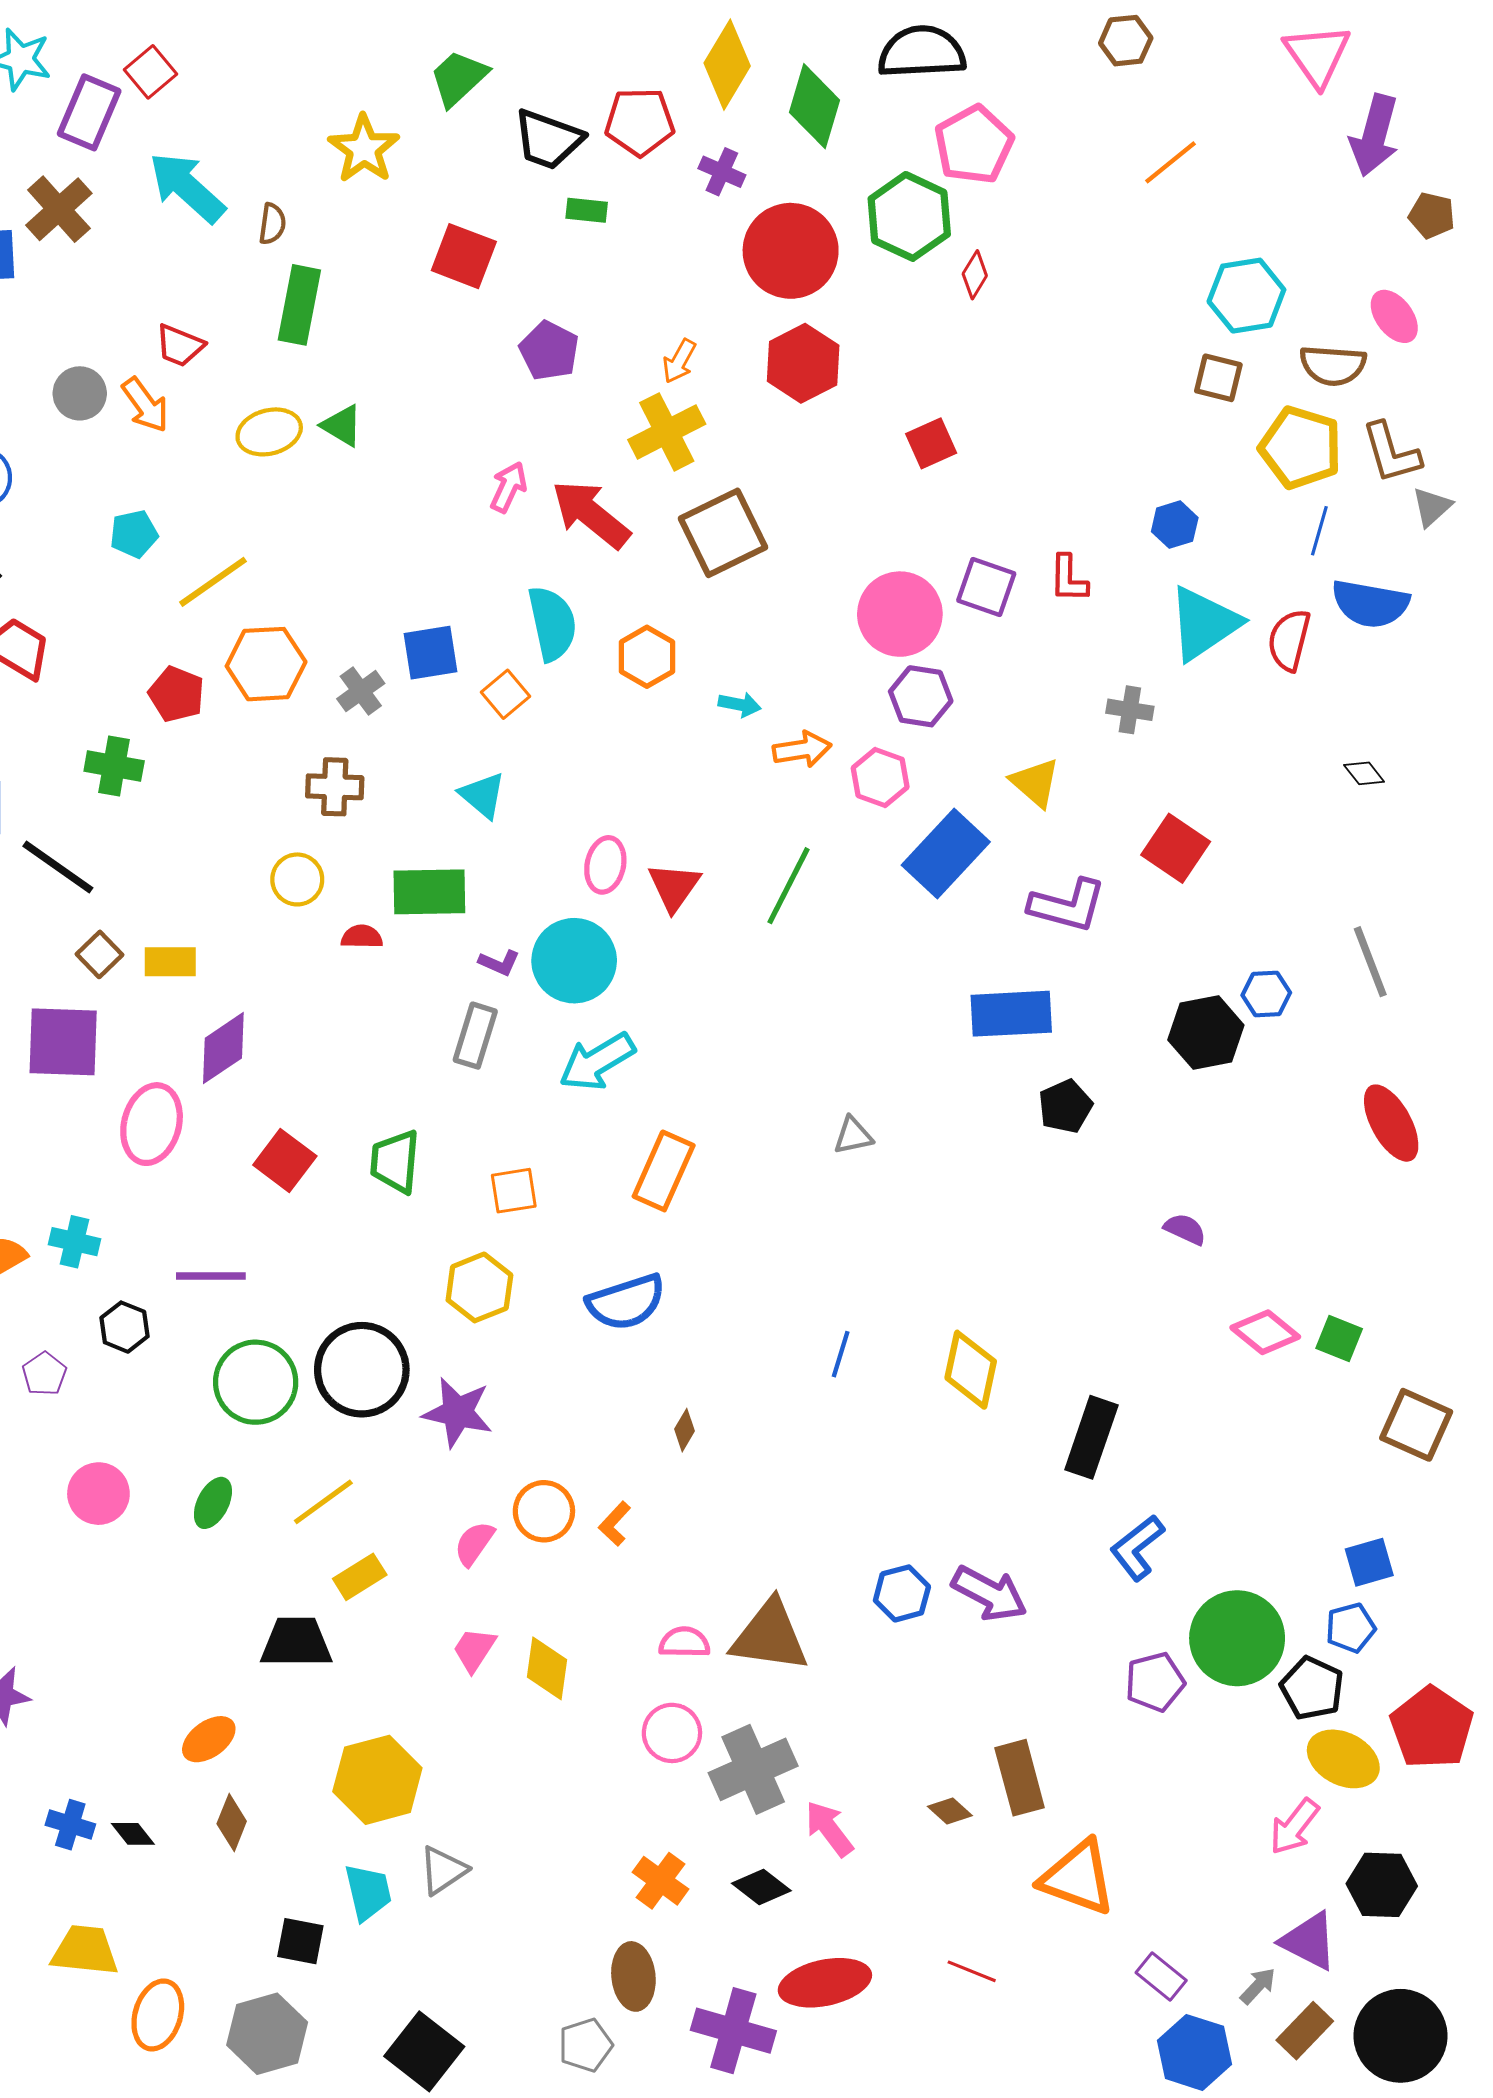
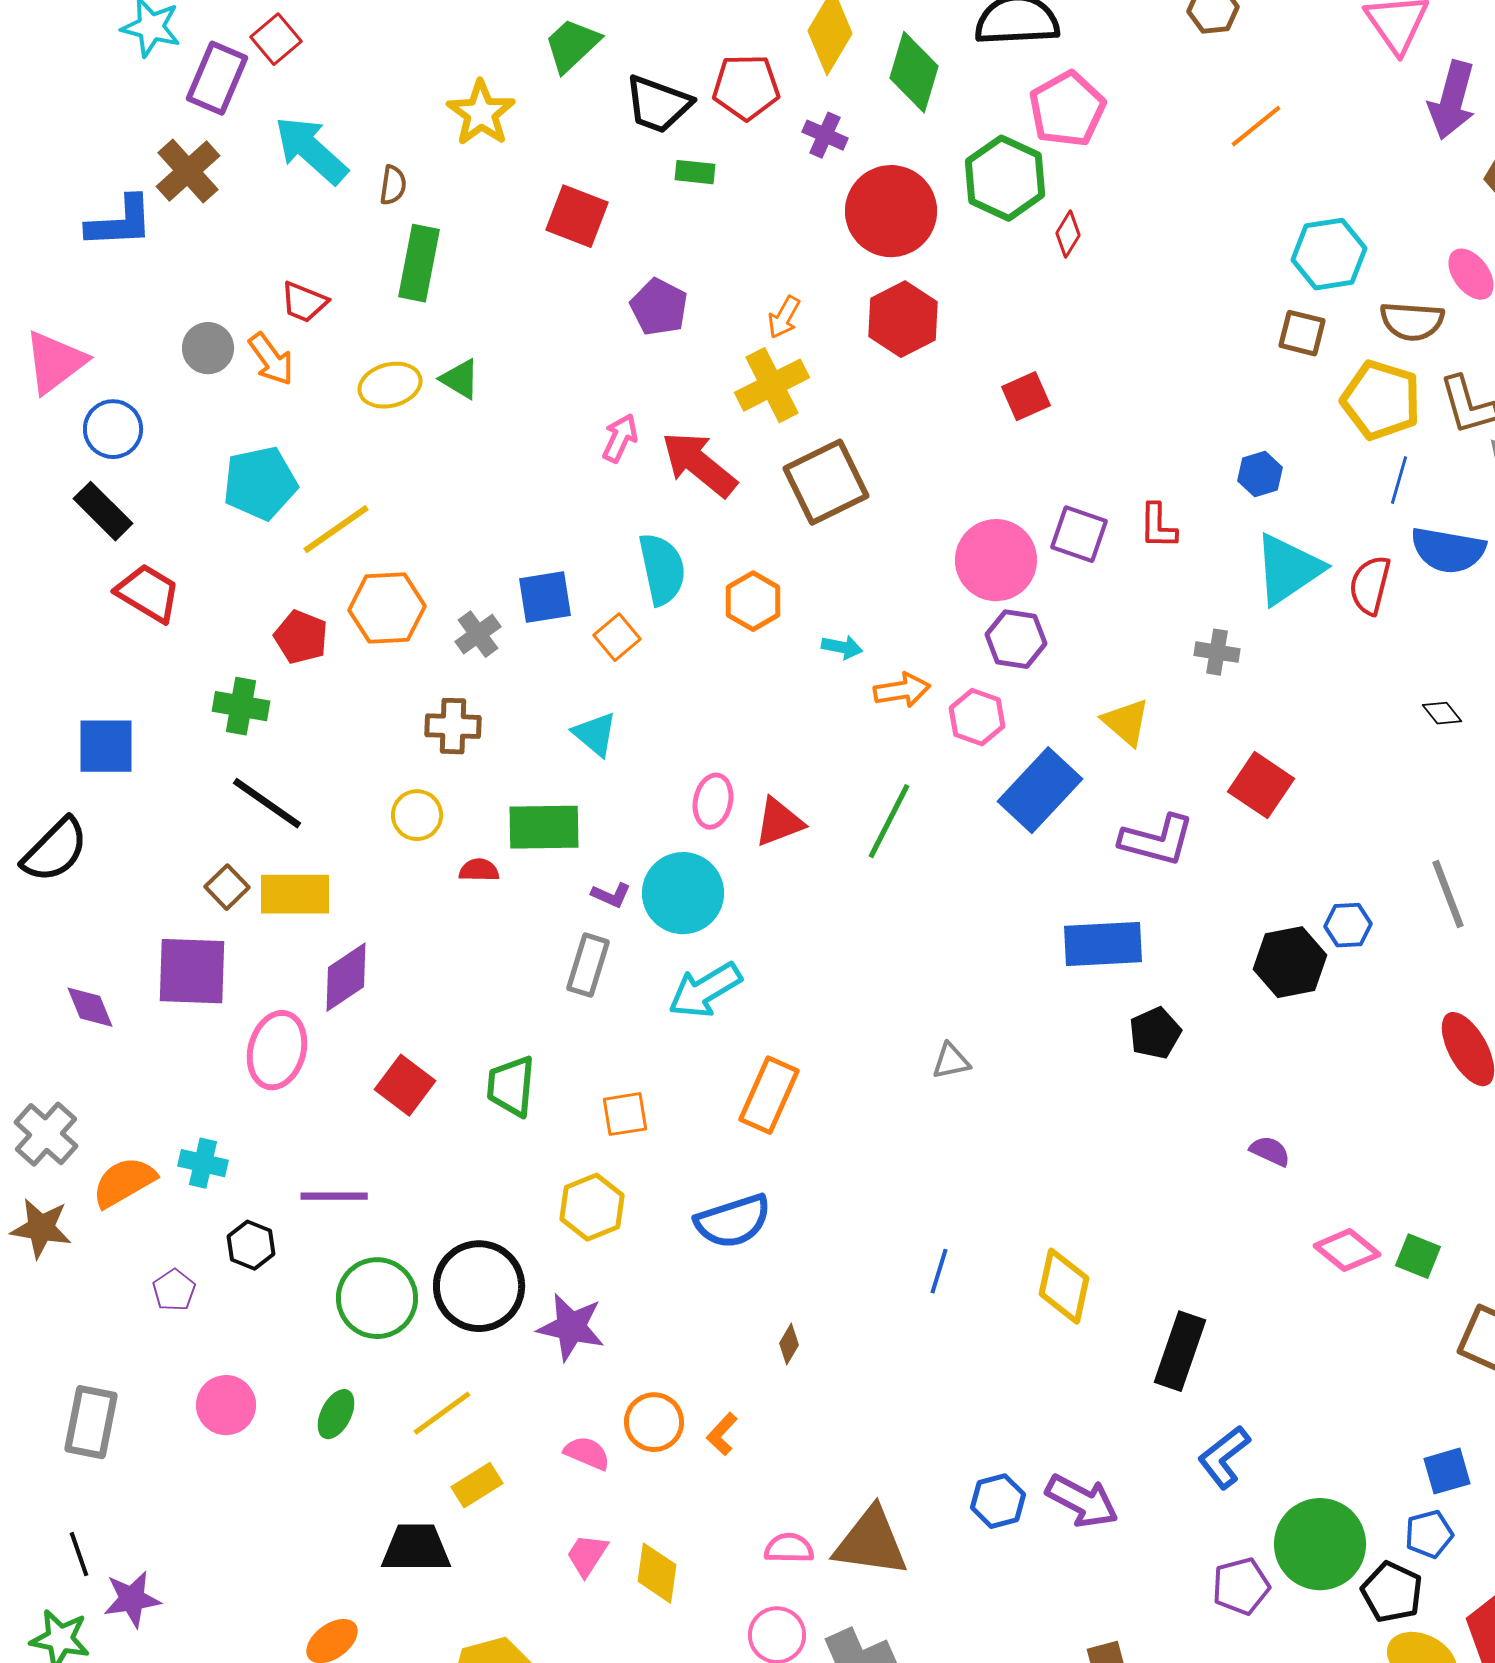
cyan pentagon: (134, 534) -> (260, 483), size x1.6
black line: (58, 867) -> (267, 803), moved
red triangle: (674, 887) -> (779, 822), turned 34
yellow rectangle: (170, 962) -> (295, 894), size x1.4
pink semicircle: (474, 1544) -> (587, 1453), turned 78

